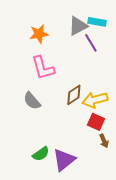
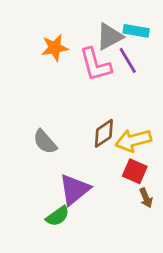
pink L-shape: (43, 68) -> (95, 65), moved
purple triangle: (64, 160) -> (74, 189), moved

